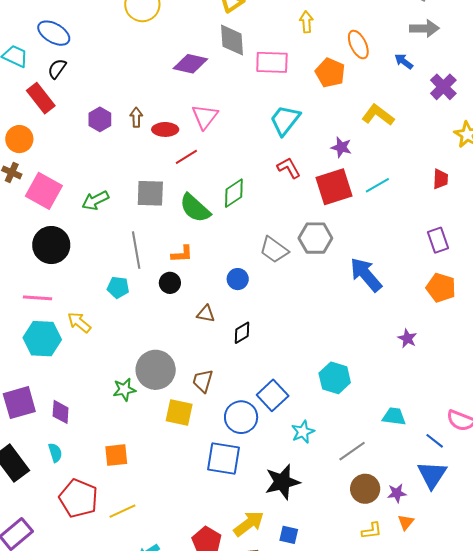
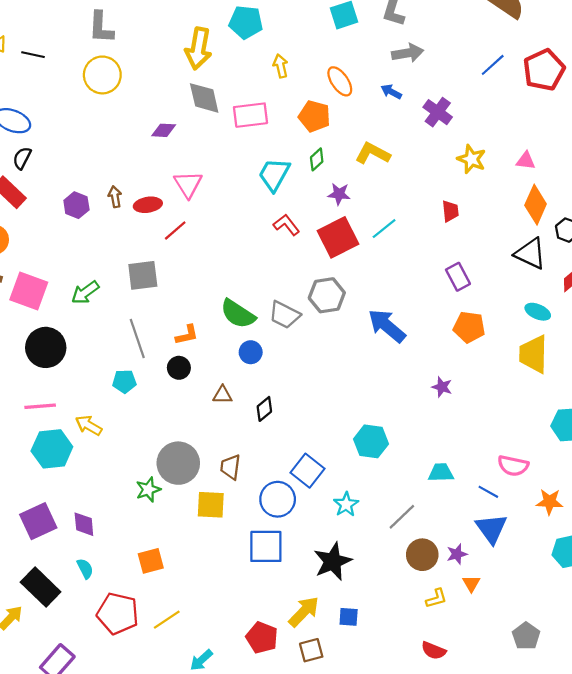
purple diamond: (190, 64) -> (164, 130), size x0.7
green diamond: (234, 193) -> (317, 159), moved, size x0.7
green semicircle: (195, 208) -> (238, 314), moved

